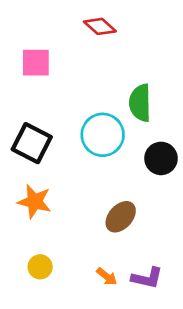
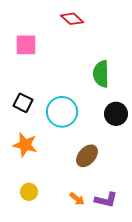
cyan circle: (103, 135) -> (62, 112), moved
black square: (32, 143) -> (23, 103), size x0.7

